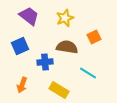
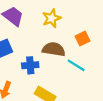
cyan line: (88, 73) -> (76, 65), moved

